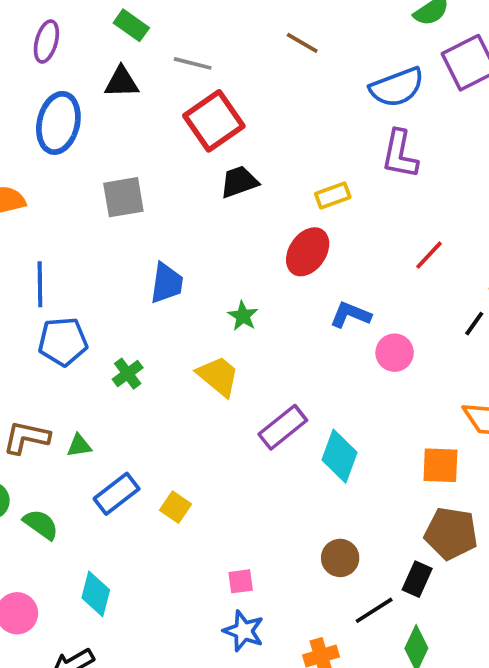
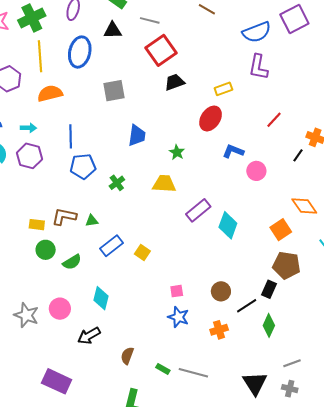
yellow trapezoid: (218, 376) -> (164, 184), turned -35
orange square: (440, 465) -> (281, 230), turned -35
green semicircle: (41, 524) -> (72, 262), turned 114
brown circle: (340, 558) -> (221, 291), moved

